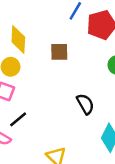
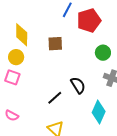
black line: (18, 119) -> (55, 98), moved

